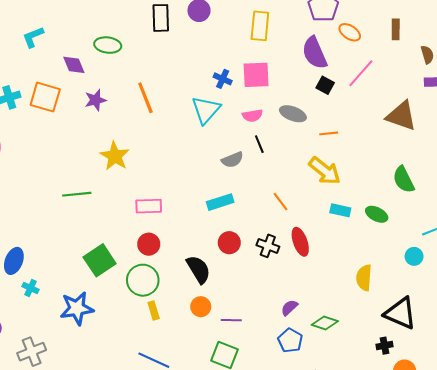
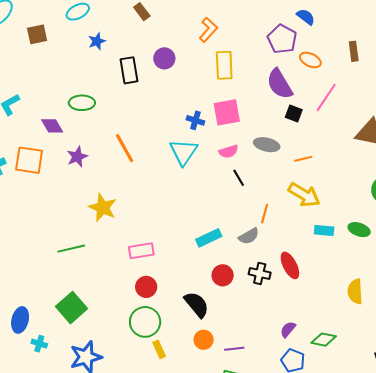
gray semicircle: (232, 160) -> (249, 236), moved
orange line: (280, 202) -> (265, 214), moved, turned 60
green square: (100, 260) -> (71, 308), moved

